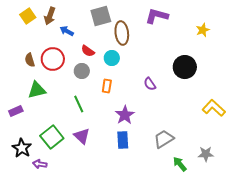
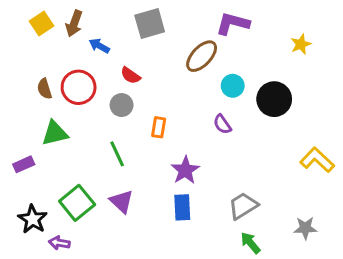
brown ellipse: (122, 33) -> (202, 56), moved, turned 50
cyan circle: (112, 58) -> (233, 86), moved
green arrow: (180, 164) -> (250, 243), moved

